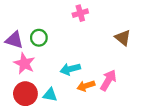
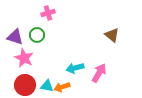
pink cross: (80, 13) -> (48, 13), moved
cyan arrow: (70, 69) -> (75, 68), moved
orange arrow: (86, 86) -> (62, 87), moved

